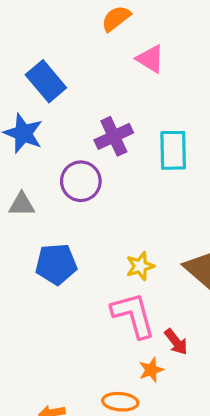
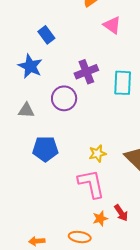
blue rectangle: (46, 81) -> (46, 35), size x0.7
red arrow: (176, 342) -> (121, 213), moved

